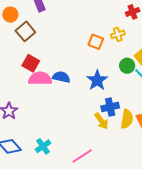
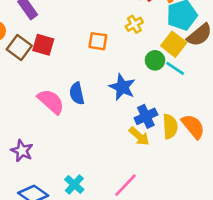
orange square: (96, 42) -> (98, 41), moved
red square: (31, 63) -> (43, 45), moved
blue semicircle: (61, 77) -> (77, 93), turned -102
pink semicircle: (40, 78) -> (51, 101), turned 55

